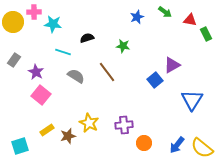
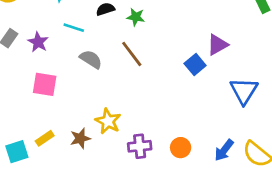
green star: (123, 46) -> (136, 17), moved
purple star: (36, 72) -> (38, 42), moved
pink square: (41, 95) -> (45, 84), turned -30
purple cross: (124, 125) -> (140, 146), moved
yellow rectangle: (47, 130) -> (45, 138), moved

